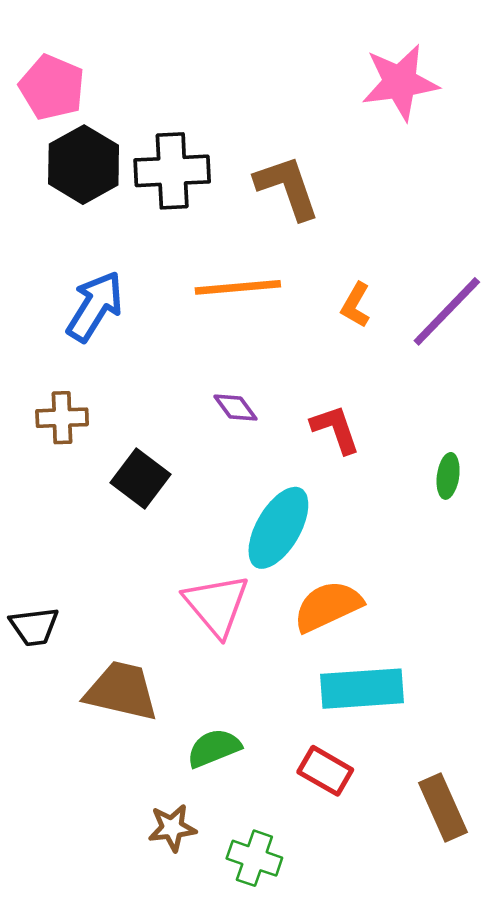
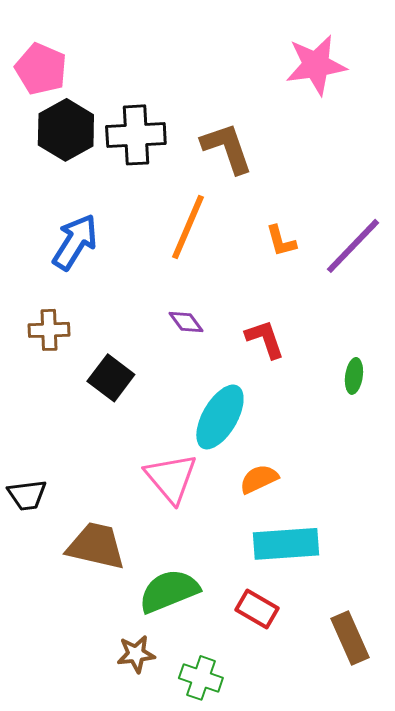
orange line: (238, 287) -> (188, 227), turned -62
orange L-shape: (356, 305) -> (281, 241), turned -45
orange semicircle: (328, 606) -> (259, 479), size x0.7
green semicircle: (214, 748) -> (169, 591), size x1.4

